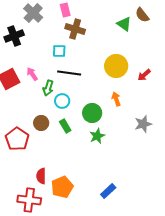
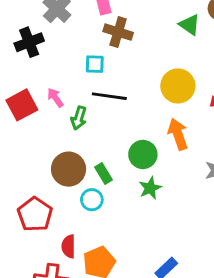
orange arrow: (116, 99) -> (178, 134), size x1.5
cyan circle: (62, 101) -> (92, 200), moved
brown circle: (41, 123) -> (69, 169), size x1.5
red pentagon: (17, 139) -> (35, 214), moved

